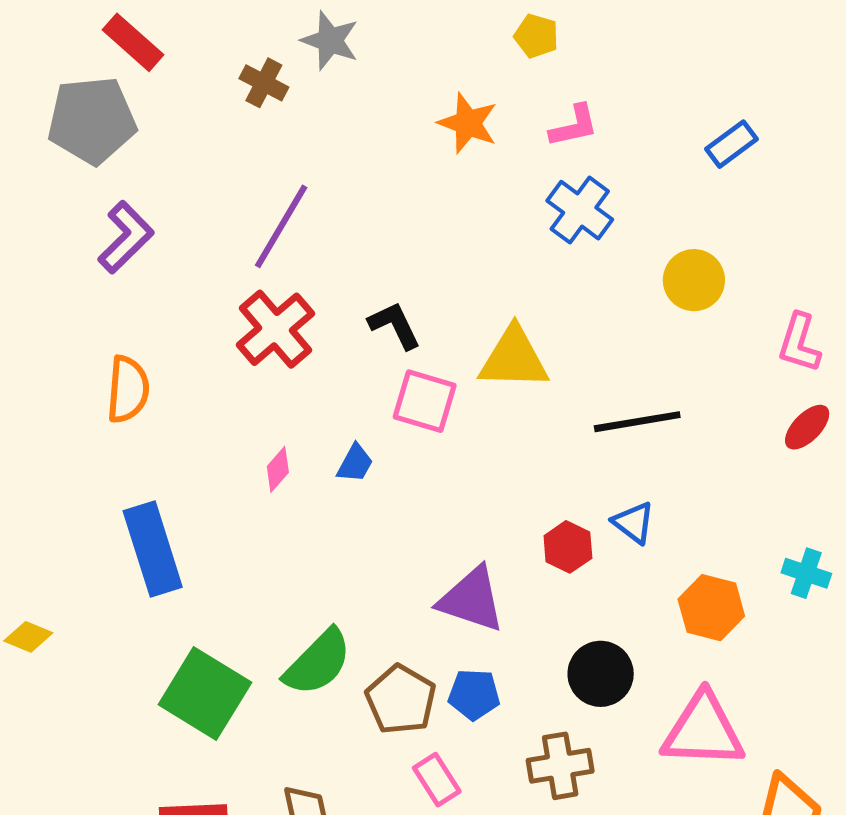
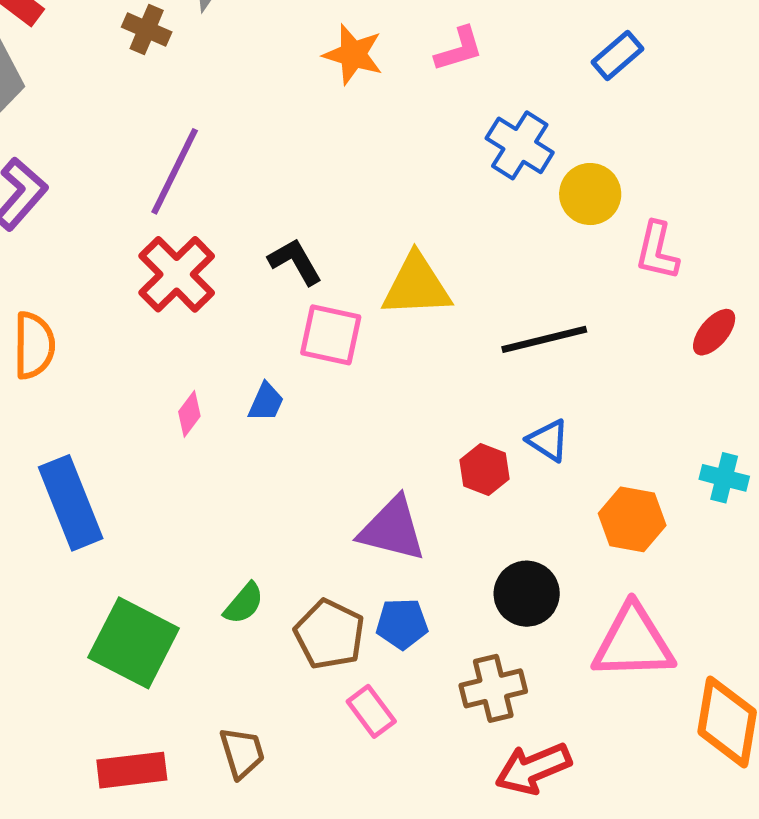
blue cross: (580, 210) -> (520, 145), moved
pink L-shape: (799, 343) -> (657, 251), moved
green semicircle: (318, 662) -> (244, 603), size x0.6

